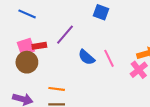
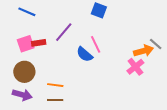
pink line: (109, 58) -> (96, 44), moved
brown circle: (27, 62) -> (24, 72), moved

